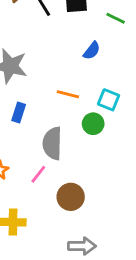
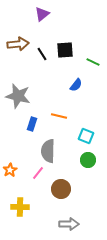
cyan square: (109, 100) -> (86, 136), moved
blue rectangle: (19, 112) -> (32, 124), moved
green circle: (93, 124) -> (88, 160), moved

